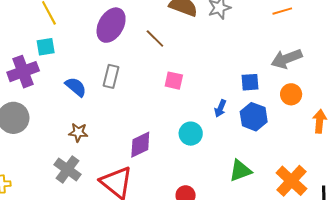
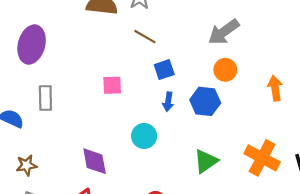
brown line: (155, 39) -> (145, 37), moved
blue square: (250, 82) -> (164, 70), moved
orange circle: (291, 94) -> (225, 70), moved
purple diamond: (140, 145) -> (95, 161), turned -60

